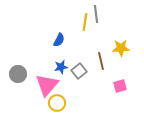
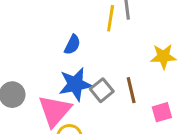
brown line: (101, 61) -> (131, 90), moved
blue star: (61, 67) -> (75, 84), size x1.6

